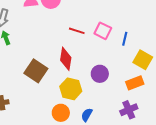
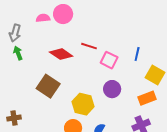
pink square: (103, 31) -> (109, 60), moved
red diamond: (66, 59) -> (61, 54), moved, turned -65

